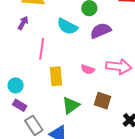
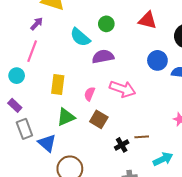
purple semicircle: (101, 31) -> (103, 57), moved
pink line: (42, 49) -> (32, 51), moved
pink semicircle: (88, 69) -> (90, 94), moved, turned 80
cyan circle: (16, 85) -> (17, 76), moved

